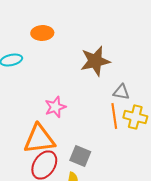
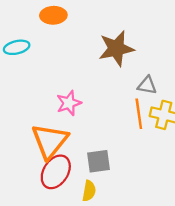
orange triangle: (39, 139) -> (50, 141), turned -44
gray square: (80, 156) -> (98, 161), turned -30

